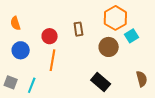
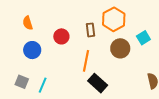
orange hexagon: (115, 18) -> (114, 19), moved
orange line: (53, 60) -> (86, 61), moved
black rectangle: (101, 82) -> (98, 83), moved

